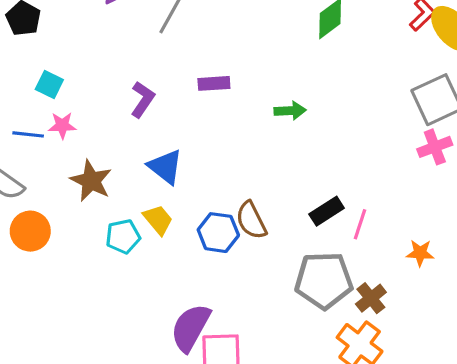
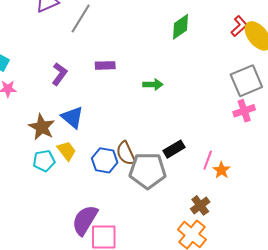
brown star: (91, 181) -> (42, 127), moved
pink line: (360, 224) -> (208, 160), moved
orange star: (420, 253) -> (221, 170), moved, turned 30
gray pentagon: (324, 280) -> (148, 171), moved

